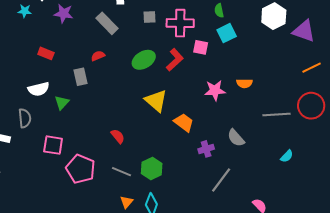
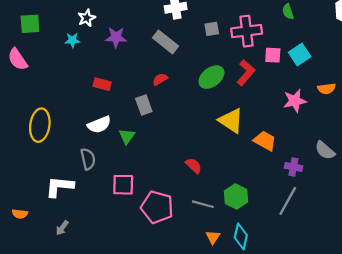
cyan square: (227, 33) -> (300, 55), moved
purple cross: (206, 149) -> (293, 167), turned 35
gray line: (221, 180) -> (288, 201), moved

